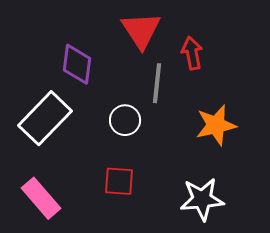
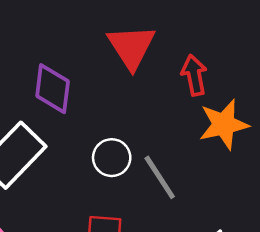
gray line: (157, 83) -> (160, 177), moved, turned -39
orange star: (216, 125) -> (224, 124), moved

